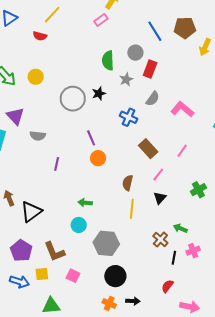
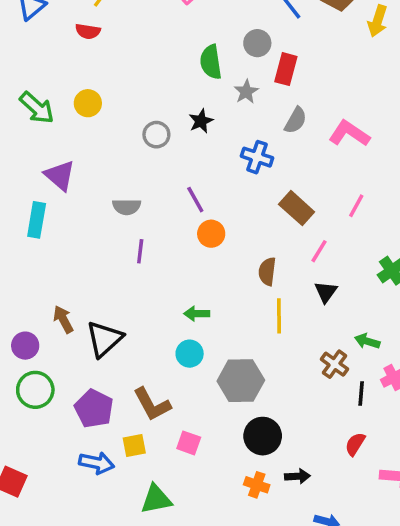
gray circle: (73, 99) -> (156, 135), size x0.6
gray semicircle: (38, 136) -> (127, 207), moved

